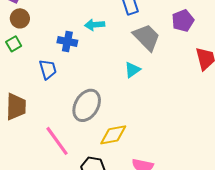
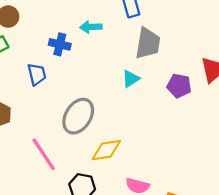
purple pentagon: (183, 21) -> (179, 86), moved, turned 30
gray trapezoid: (147, 37) -> (148, 43), turned 52

